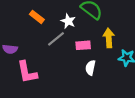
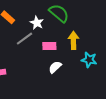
white semicircle: (90, 68) -> (55, 67), turned 32

